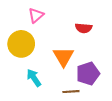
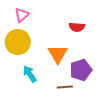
pink triangle: (36, 15) -> (22, 15), moved

